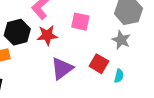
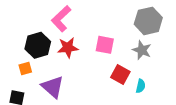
pink square: (80, 22) -> (105, 45), moved
purple triangle: (62, 68) -> (53, 87), moved, turned -40

